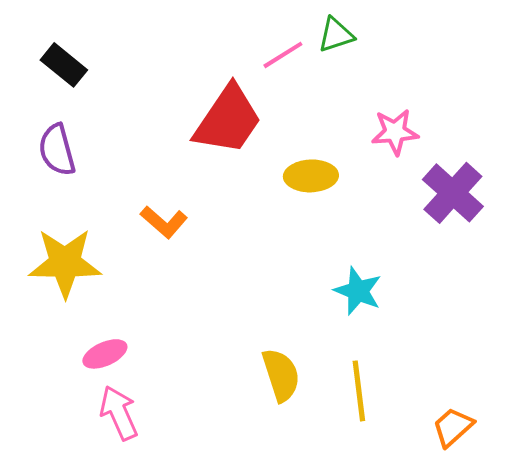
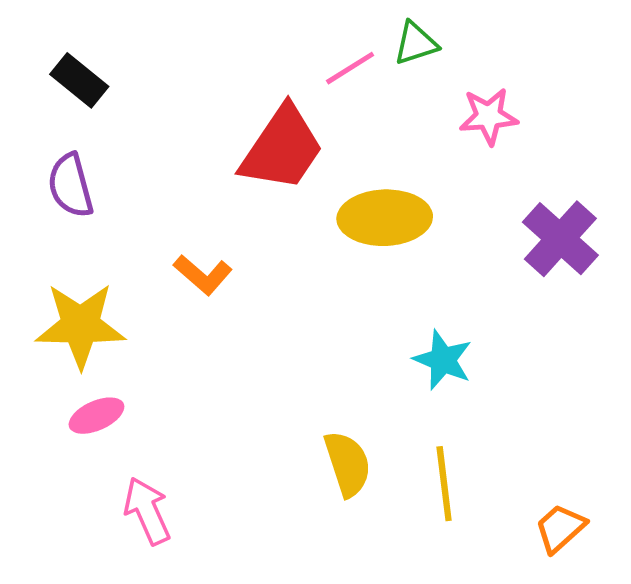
pink star: (395, 132) -> (489, 116), moved
yellow ellipse: (311, 176) -> (385, 218), size x1.4
pink ellipse: (105, 354) -> (96, 416), moved

